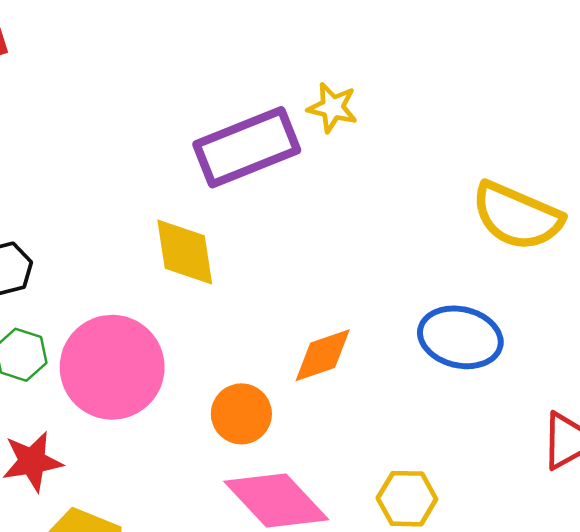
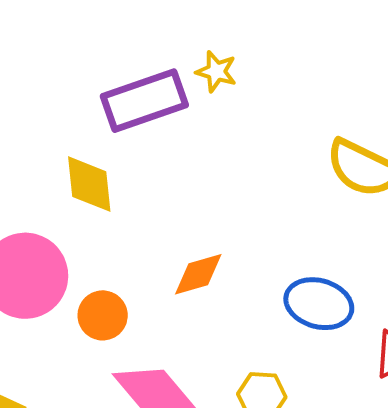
blue ellipse: (460, 337) -> (319, 304), moved
orange circle: (241, 414) -> (103, 315), moved

